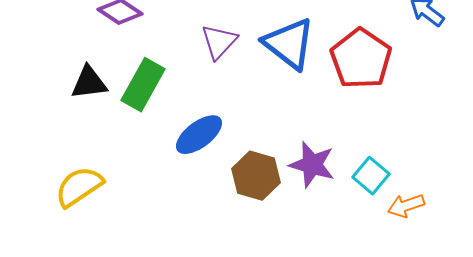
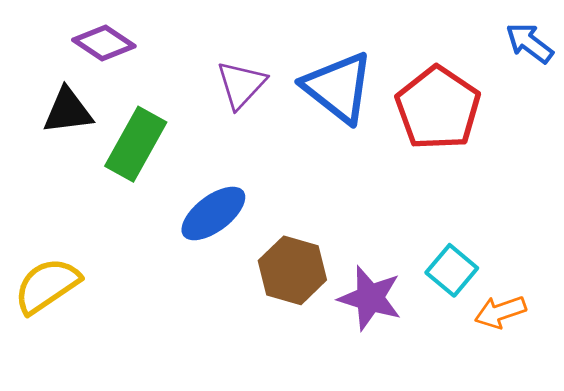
black triangle: (89, 83) -> (68, 111), moved
purple star: (312, 165) -> (370, 298), moved

